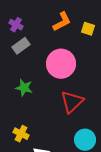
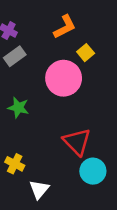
yellow square: (88, 29) -> (86, 53), moved, turned 32
red triangle: (72, 102) -> (77, 142), moved, turned -30

